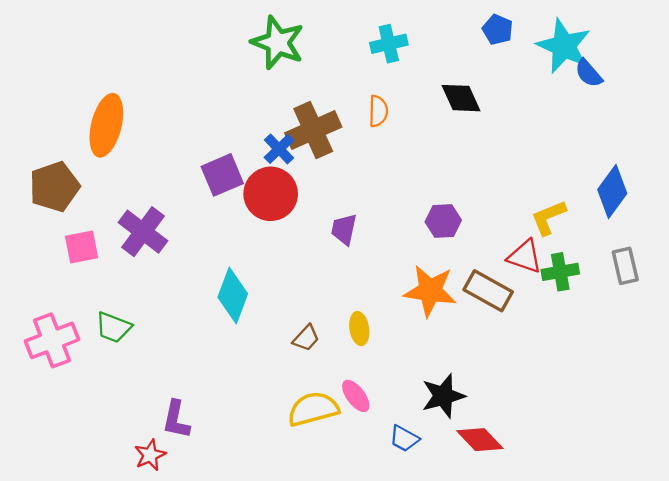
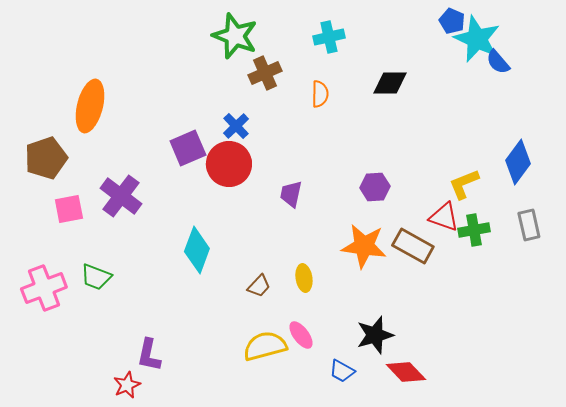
blue pentagon: (498, 30) -> (452, 21), moved
black diamond: (461, 98) -> (390, 83), turned -66
brown cross: (313, 130) -> (265, 73), moved, size x0.7

